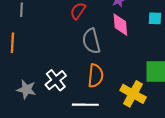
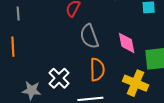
pink diamond: (120, 25) -> (127, 43), moved

